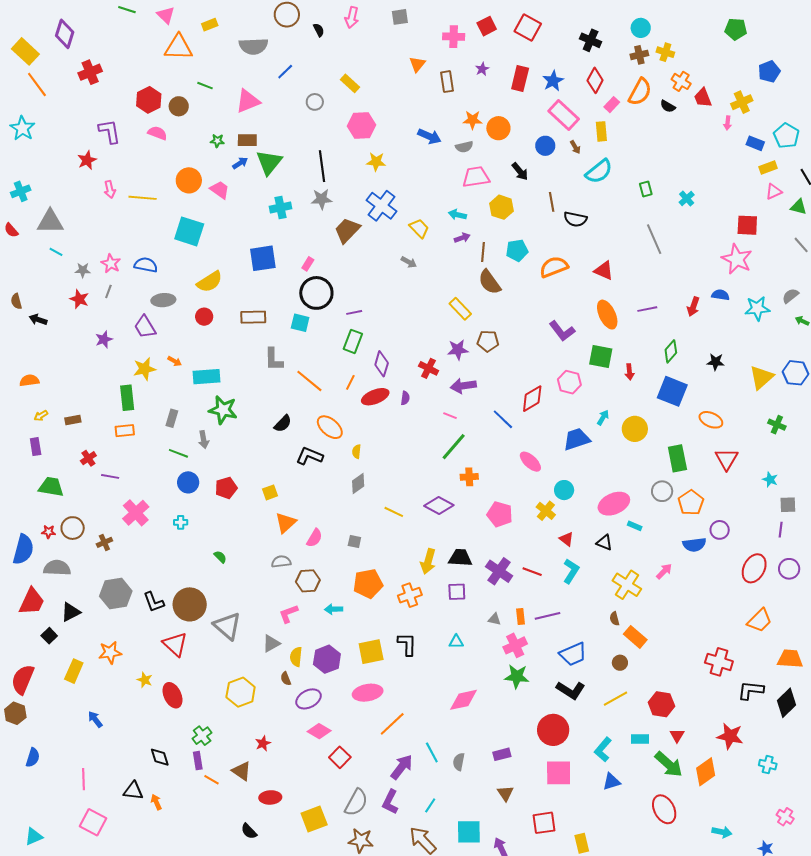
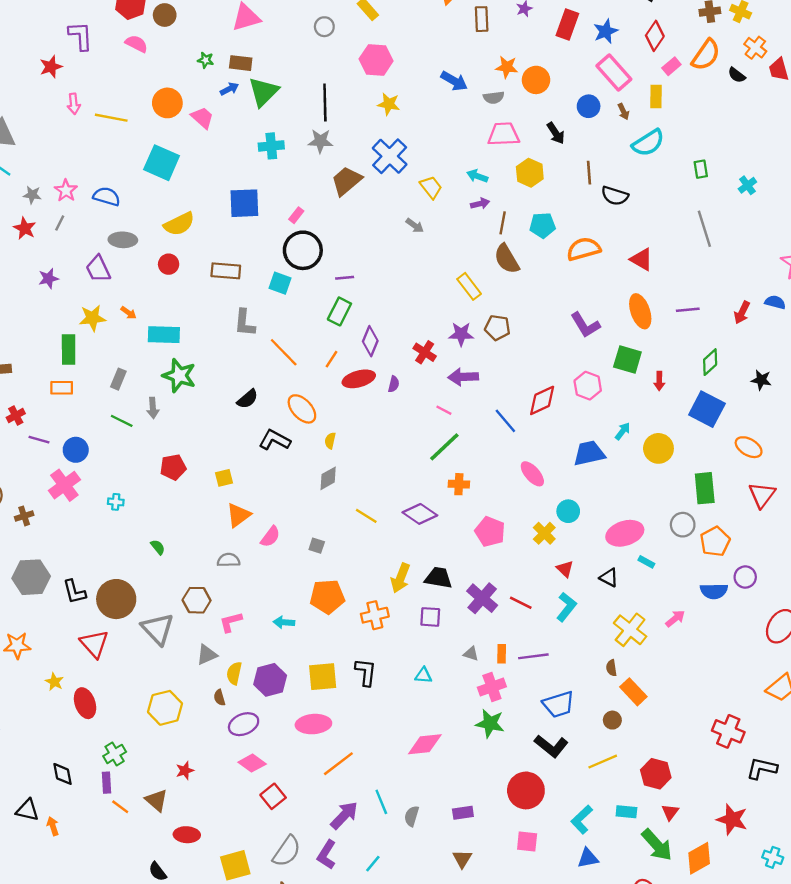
blue circle: (188, 482) -> (76, 450), moved
brown hexagon: (308, 581) -> (197, 600), moved
pink square: (559, 773) -> (527, 842), size x0.7

